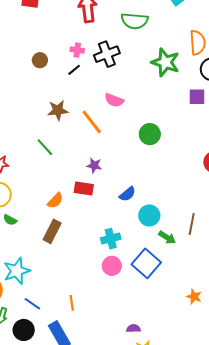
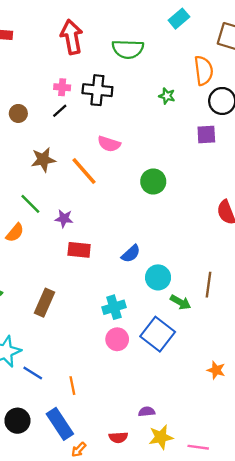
black cross: (107, 54) -> (97, 90), turned 30
brown circle: (40, 60) -> (18, 113), moved
green star: (165, 62) -> (167, 96), size x0.5
purple star: (94, 165) -> (64, 219), moved
orange semicircle: (55, 201) -> (15, 233), moved
blue line: (32, 304) -> (33, 373), moved

